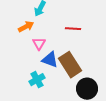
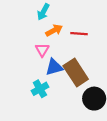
orange arrow: (26, 27) -> (54, 30), moved
blue triangle: (50, 60) -> (54, 67), turned -36

